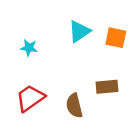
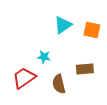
cyan star: (29, 48) -> (44, 57), moved

